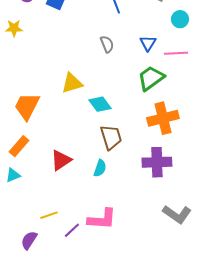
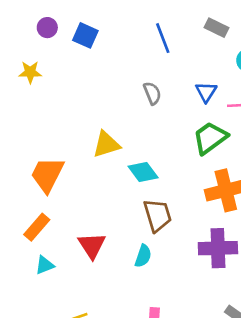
red triangle: (61, 160) -> (92, 245), turned -30
cyan triangle: (13, 175) -> (45, 265), moved

